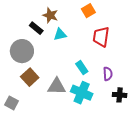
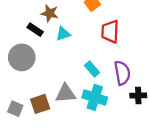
purple semicircle: (108, 74) -> (122, 73), size x1.5
brown square: (30, 77) -> (40, 104), moved, turned 30
gray square: (12, 103) -> (15, 109), moved

